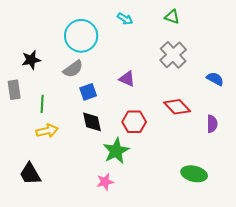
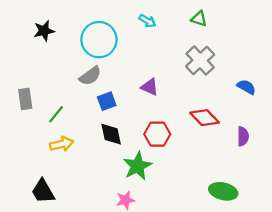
black star: (31, 60) -> (44, 31), moved
green line: (42, 104) -> (56, 114), turned 36

